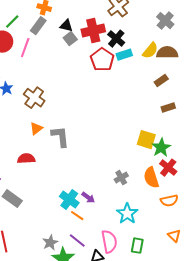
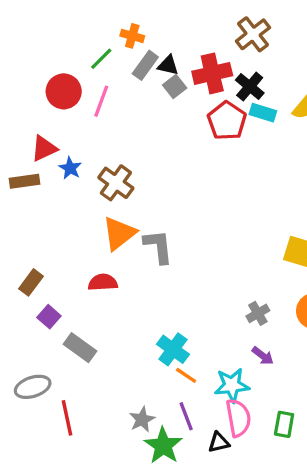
green line: (12, 22) -> (101, 59), moved
gray rectangle: (38, 26) -> (145, 65), moved
cyan rectangle: (124, 55) -> (263, 113), turned 35
orange triangle: (36, 129) -> (119, 233), size x1.6
purple arrow: (88, 198) -> (263, 356), moved
cyan star: (127, 214) -> (232, 385), moved, turned 30
purple line: (77, 241) -> (186, 416), turned 30

